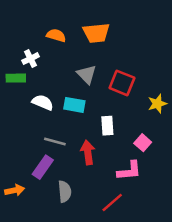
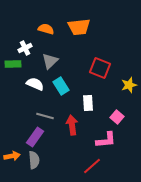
gray triangle: (87, 74) -> (50, 61), moved, turned 30
cyan rectangle: (74, 105) -> (61, 86), turned 48
gray semicircle: (65, 192) -> (34, 160), moved

